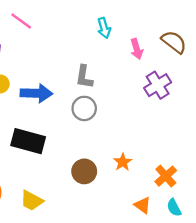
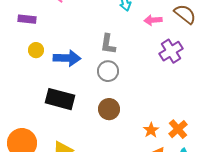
pink arrow: (137, 49) -> (153, 20), turned 102
orange star: (123, 162) -> (151, 130), moved
brown circle: (84, 171) -> (109, 109), moved

